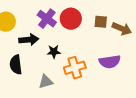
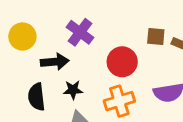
red circle: (71, 19) -> (122, 62), moved
black star: (54, 52) -> (73, 90), moved

